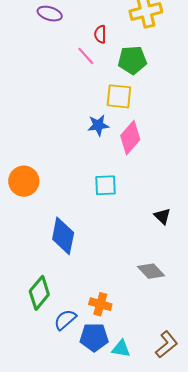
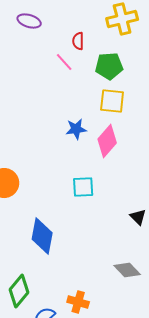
yellow square: (119, 96) -> (112, 101), moved

